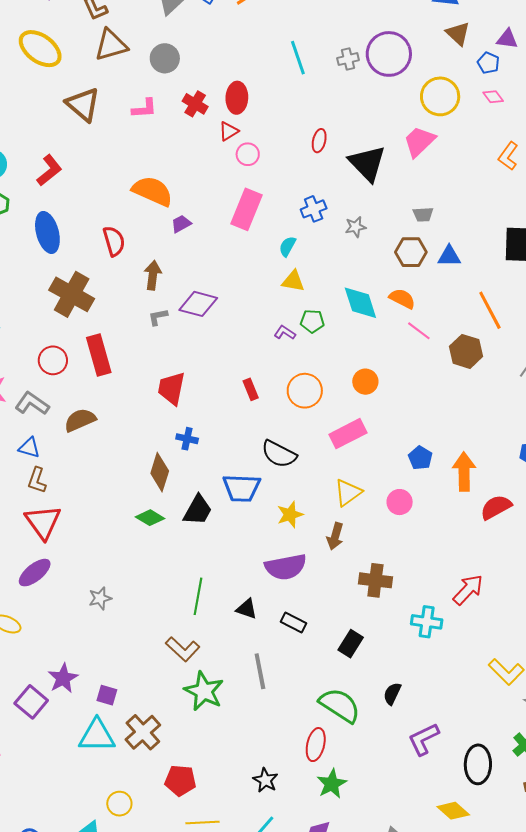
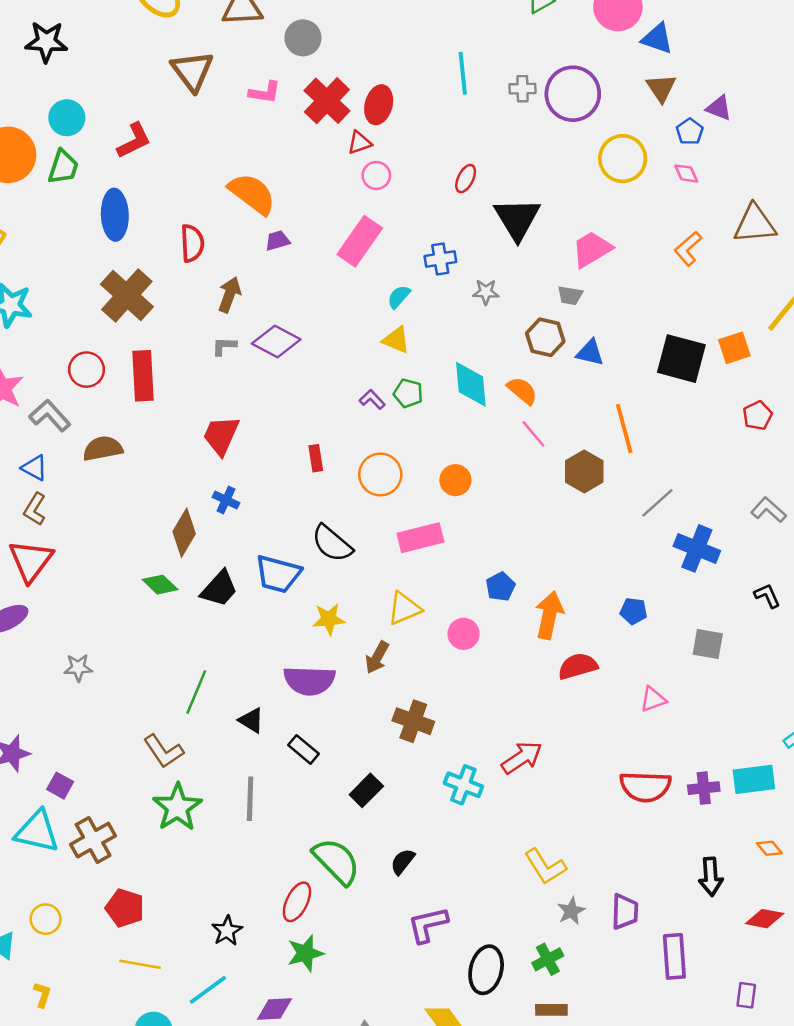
red cross: (195, 104) -> (327, 101), size x1.5
pink trapezoid: (419, 142) -> (592, 249), moved

